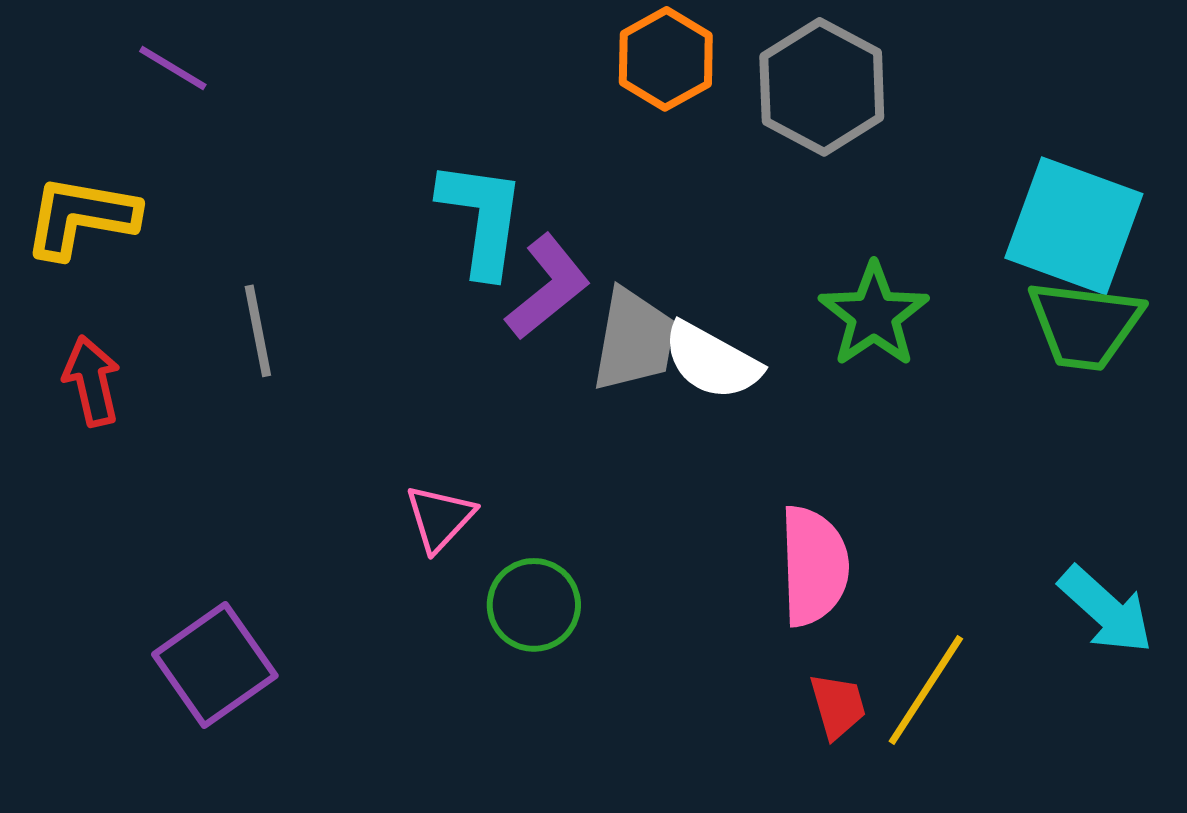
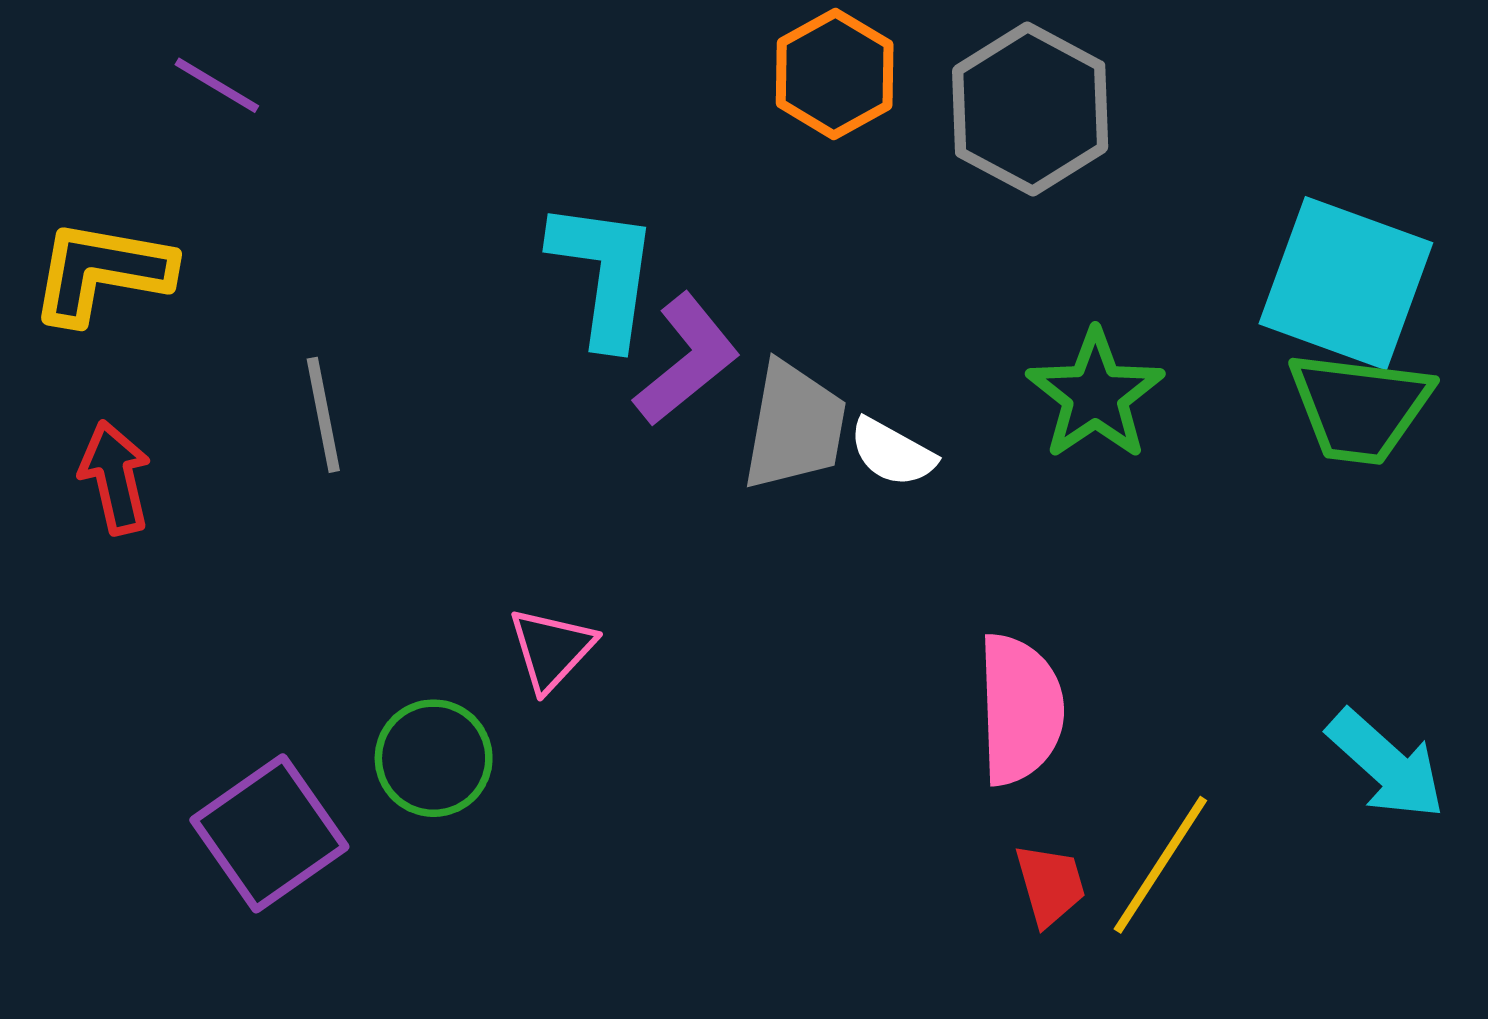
white semicircle: (712, 361) -> (892, 452), size x0.7
green circle: (534, 605) -> (434, 758), moved

